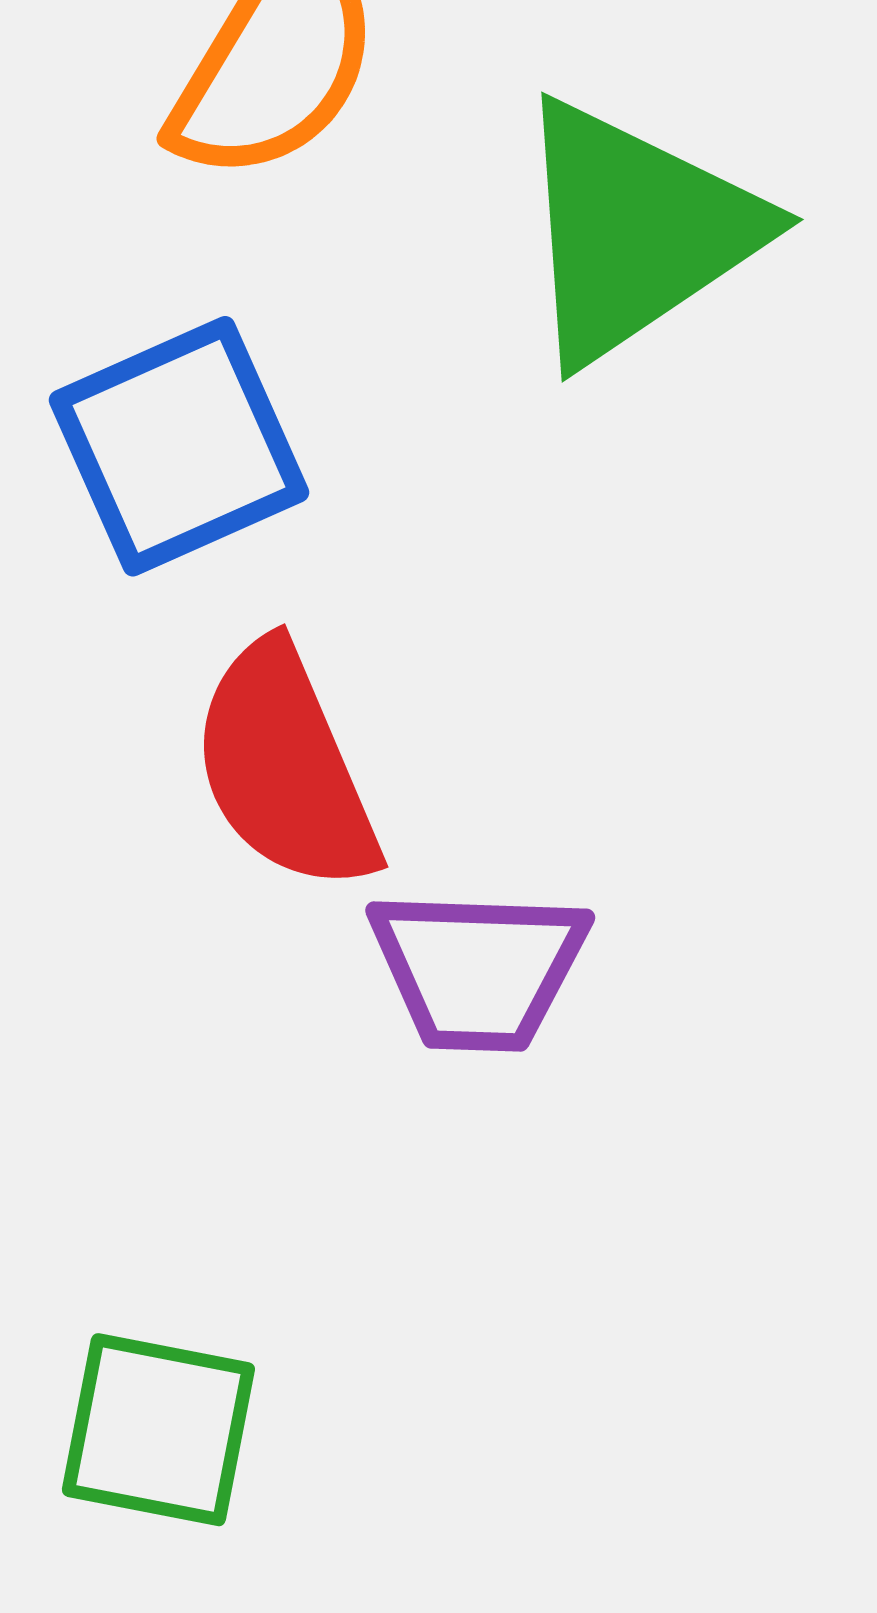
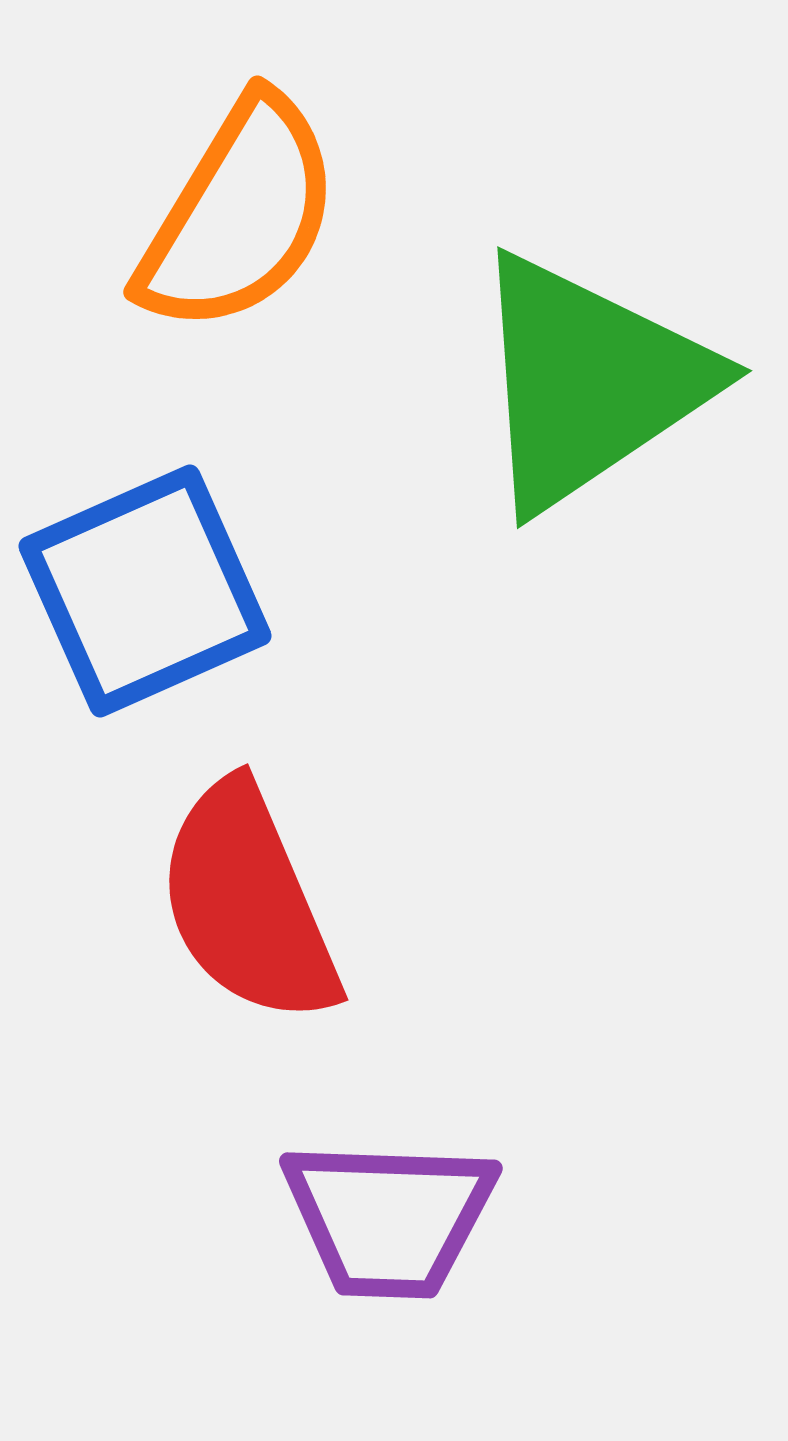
purple trapezoid: (478, 969) -> (389, 1218), moved

